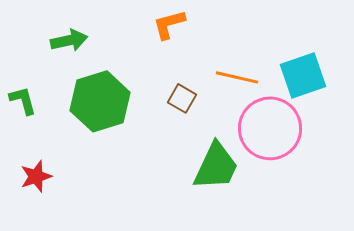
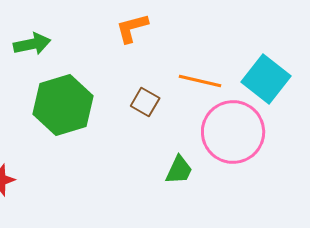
cyan square: (303, 75) -> (266, 79), turned -33
green trapezoid: (216, 166) -> (179, 170), size x0.6

